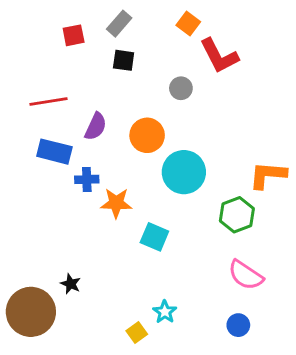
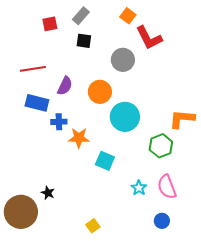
gray circle: (181, 88) -> (123, 60), size x1.5
pink semicircle: (246, 275) -> (167, 187), turned 35
cyan star: (165, 312) -> (139, 188), moved

